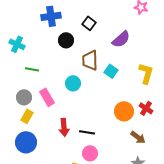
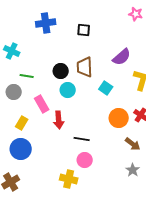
black square: (89, 23) -> (84, 30), turned -32
purple semicircle: (121, 39) -> (122, 57), moved
black circle: (66, 40) -> (61, 71), moved
cyan square: (111, 71) -> (106, 88), moved
gray circle: (24, 97) -> (14, 92), moved
red arrow: (64, 127) -> (59, 120), moved

